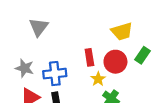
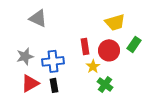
gray triangle: (39, 27) -> (38, 18), turned -42
gray star: (25, 68) -> (25, 56), turned -30

